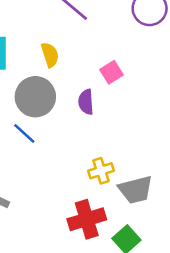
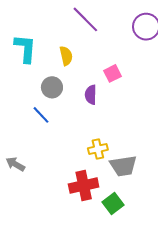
gray circle: (35, 97) -> (52, 87), size x0.7

